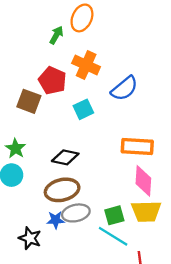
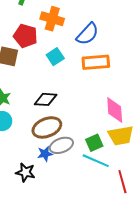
orange rectangle: (137, 147) -> (96, 62), moved

